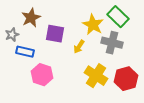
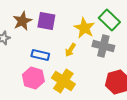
purple square: (55, 34) -> (46, 21), moved
blue rectangle: (25, 52) -> (40, 55), moved
yellow cross: (96, 76) -> (63, 81), moved

